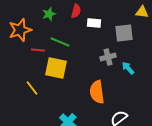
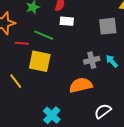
white rectangle: (94, 23) -> (67, 21), moved
gray cross: (108, 57) -> (92, 60), moved
orange semicircle: (97, 92) -> (81, 85), turned 85

